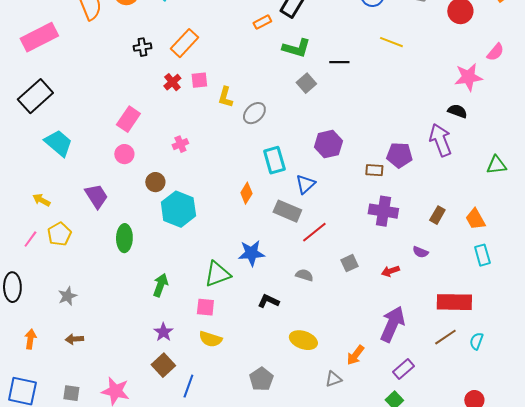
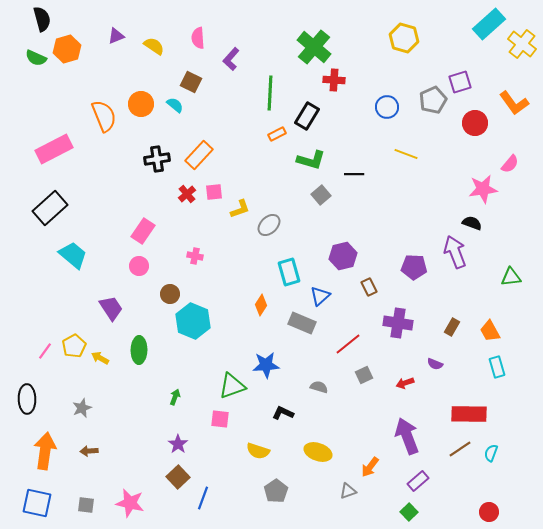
black cross: (142, 47) -> (157, 159), size x1.4
yellow L-shape: (225, 97) -> (240, 209), turned -125
pink cross: (180, 144) -> (195, 256), turned 35
brown rectangle: (374, 170) -> (369, 287), moved, turned 60
yellow arrow: (41, 200) -> (100, 358), moved
red line: (314, 232) -> (348, 344), moved
green arrow: (160, 285) -> (175, 397), size x0.7
purple arrow: (392, 324) -> (407, 436), turned -45
orange arrow: (30, 339) -> (45, 451), size x1.8
yellow semicircle: (210, 339) -> (258, 451), moved

